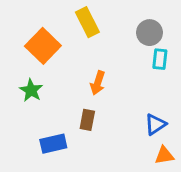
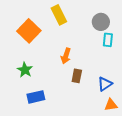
green star: (31, 90) -> (25, 70), moved
brown rectangle: (87, 120) -> (77, 76), moved

